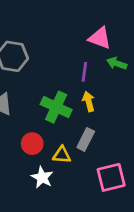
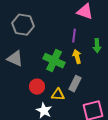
green arrow: (117, 63) -> (97, 46), moved, turned -112

